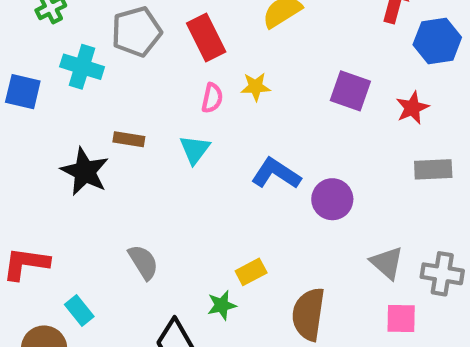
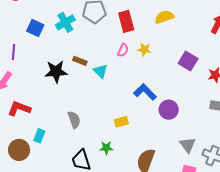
cyan cross: (82, 67) -> (65, 22), turned 30
cyan triangle: (195, 150) -> (101, 71), moved, turned -35
black star: (85, 172) -> (56, 72), turned 30
yellow rectangle: (251, 272) -> (121, 122), moved
cyan rectangle: (79, 311) -> (39, 136), turned 48

